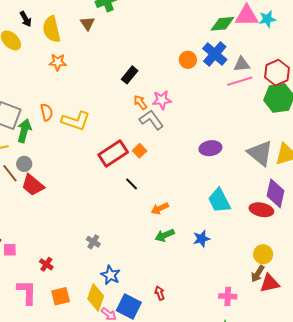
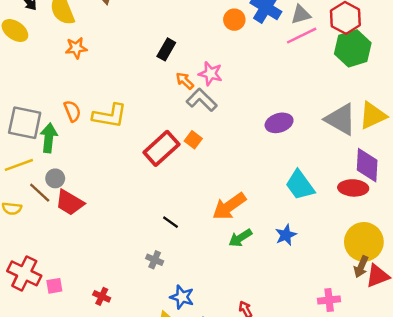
pink star: (162, 100) -> (210, 74), turned 30
black line: (132, 184) -> (170, 222), moved
orange arrow: (160, 209) -> (229, 206), size x1.6
yellow circle: (263, 254) -> (364, 242), size x1.6

